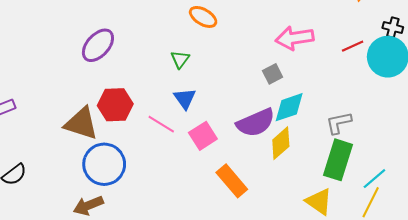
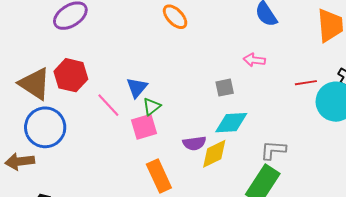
pink arrow: (295, 38) -> (254, 60), size x0.6
green triangle: (180, 59) -> (152, 107), moved
purple semicircle: (256, 123) -> (194, 143), moved, size x0.6

